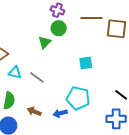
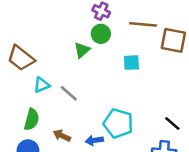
cyan square: (86, 63) -> (131, 63), moved
cyan triangle: (15, 73) -> (42, 85), turned -40

